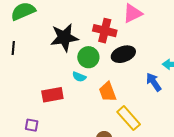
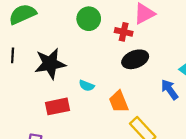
red cross: (105, 31) -> (124, 32), moved, size x0.7
black star: (64, 38) -> (50, 64), moved
green circle: (88, 57) -> (89, 19), moved

